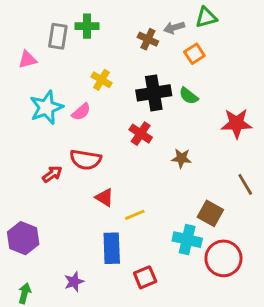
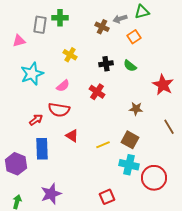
black cross: (154, 93) -> (106, 64), size x0.6
pink semicircle: (81, 112) -> (63, 86), moved
red star: (237, 123) -> (163, 85), turned 30
brown star: (181, 158) -> (136, 109), moved
brown square: (210, 213) -> (130, 140), moved
yellow line: (135, 215) -> (103, 145), moved
blue rectangle: (112, 248) -> (42, 149), moved
red square: (145, 277) -> (107, 197), moved
purple star: (74, 282) -> (51, 194), size x1.5

